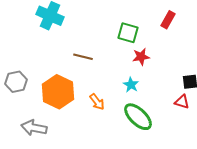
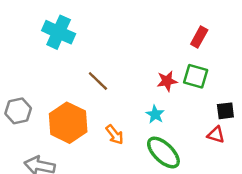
green square: (128, 33) -> (196, 76), moved
brown line: (83, 57) -> (98, 81), turned 30

